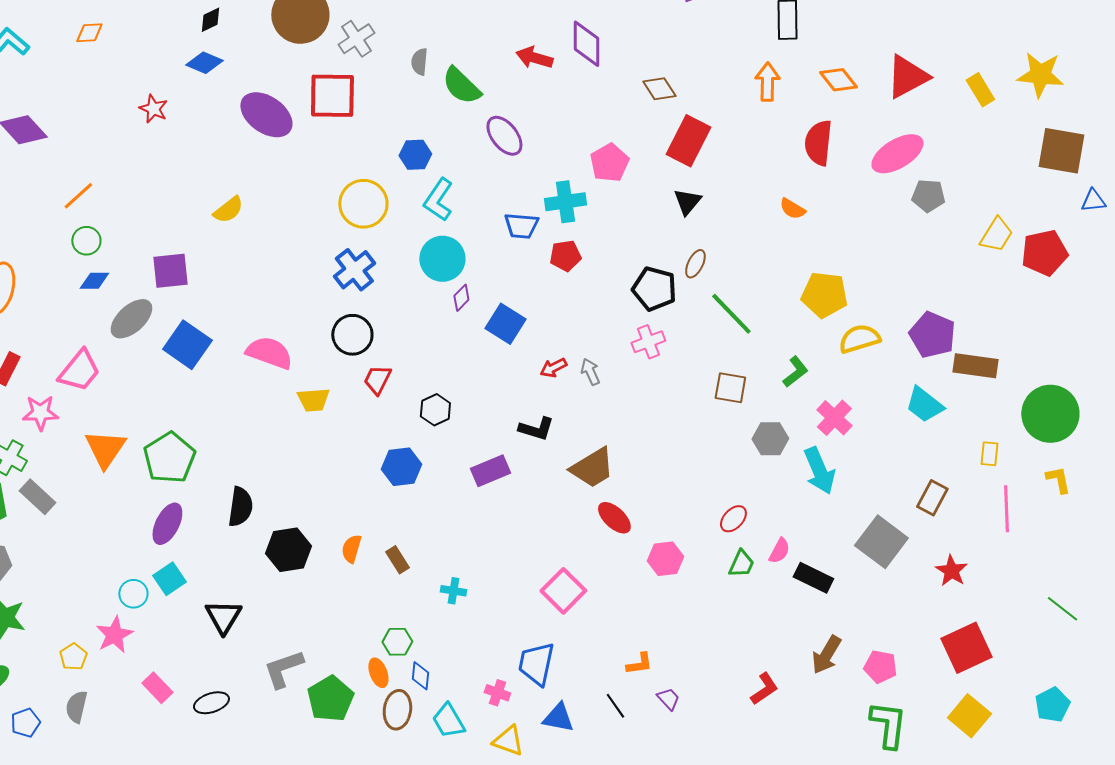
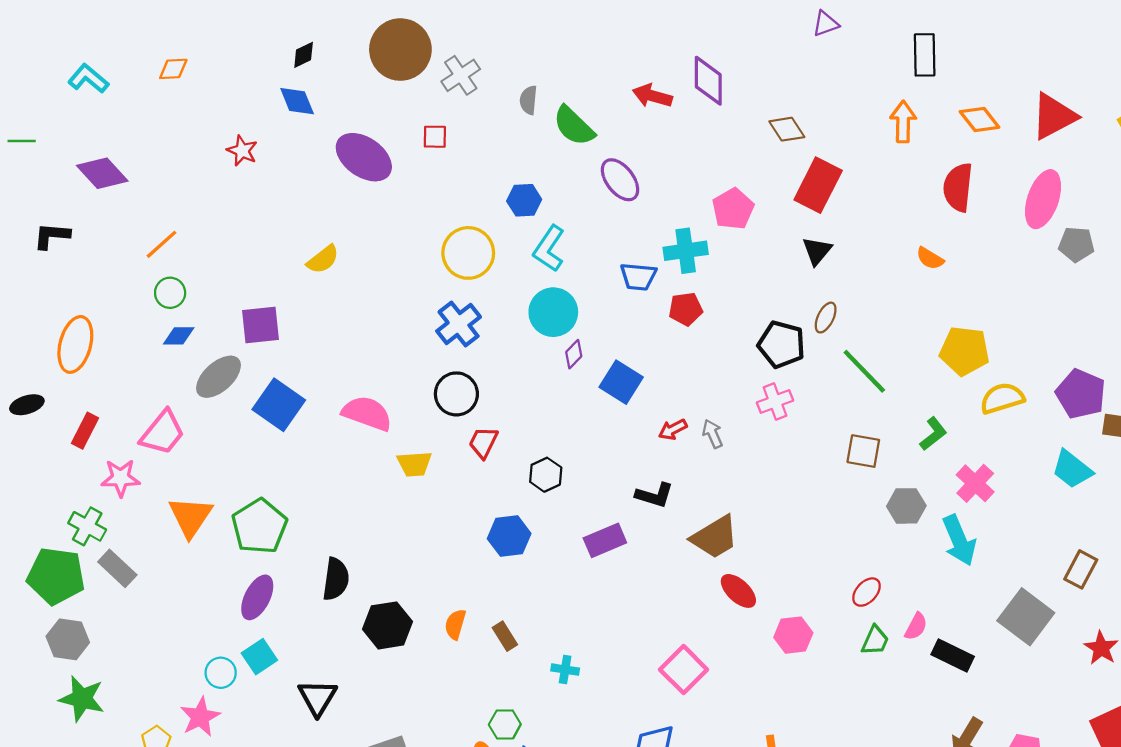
blue diamond: (204, 63) -> (297, 101), turned 45
red square: (332, 96) -> (435, 137), size x0.5
pink ellipse: (897, 154) -> (1043, 199), turned -40

